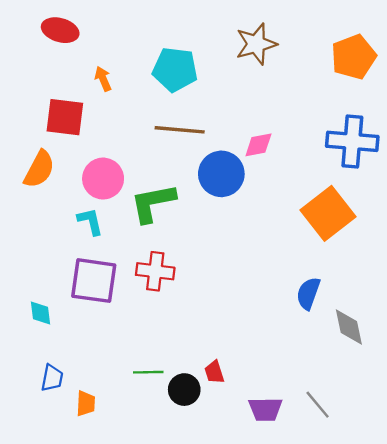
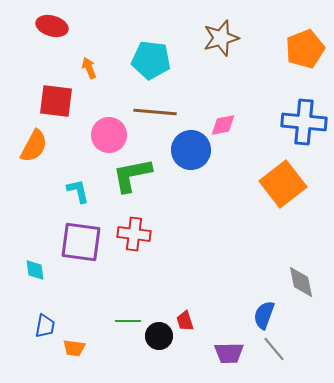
pink circle: (103, 179) -> (109, 135), moved
blue semicircle: (308, 293) -> (264, 315), moved
orange trapezoid: (86, 403) -> (74, 348), turned 95

